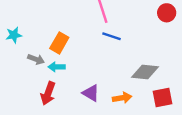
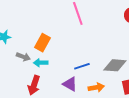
blue line: (112, 36) -> (82, 66), moved, turned -35

